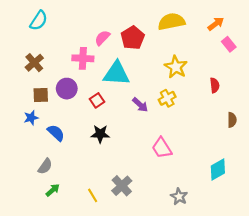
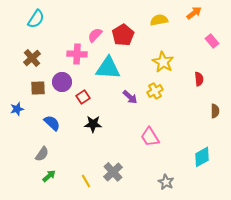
yellow semicircle: (171, 22) -> (159, 20), size x0.7
orange arrow: (216, 24) -> (194, 13), moved
red square: (97, 100) -> (83, 97), moved
blue star: (31, 118) -> (17, 109), moved

